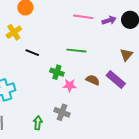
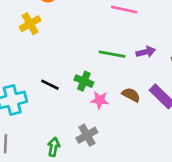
purple arrow: (109, 20) -> (146, 52), moved
black line: (32, 53) -> (50, 85), moved
gray cross: (62, 112) -> (87, 135), turned 35

